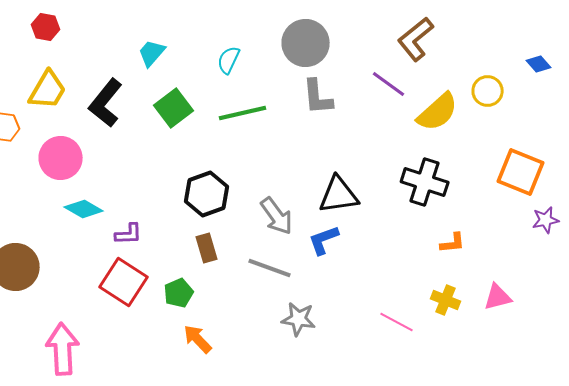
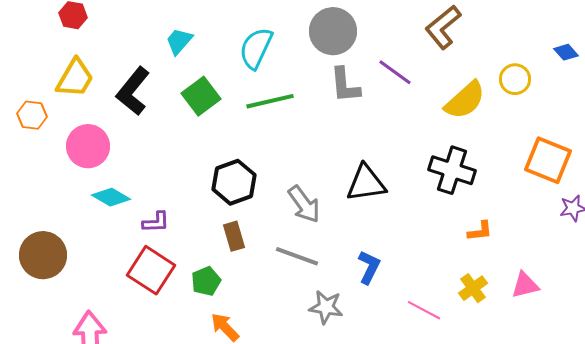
cyan semicircle: (229, 60) -> (256, 48), size x1.5
purple line: (389, 84) -> (395, 72), moved
blue L-shape: (324, 240) -> (369, 267), moved, turned 136
yellow cross: (446, 300) -> (473, 288), turned 32

